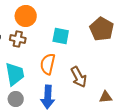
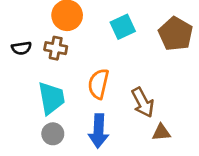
cyan square: (61, 36) -> (123, 27), moved, turned -36
brown triangle: (106, 97) -> (161, 132), moved

